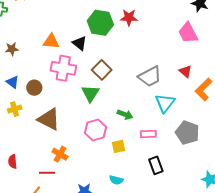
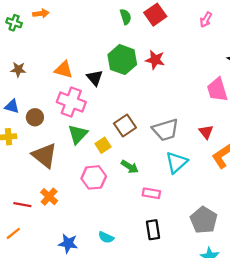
brown square: (102, 70) -> (125, 125), moved
blue triangle: (13, 82) -> (12, 106), turned -32
green triangle: (90, 93) -> (78, 134), moved
gray pentagon: (187, 133) -> (204, 220), moved
yellow square: (118, 146) -> (103, 145), moved, turned -32
red line: (47, 173) -> (22, 205), moved

